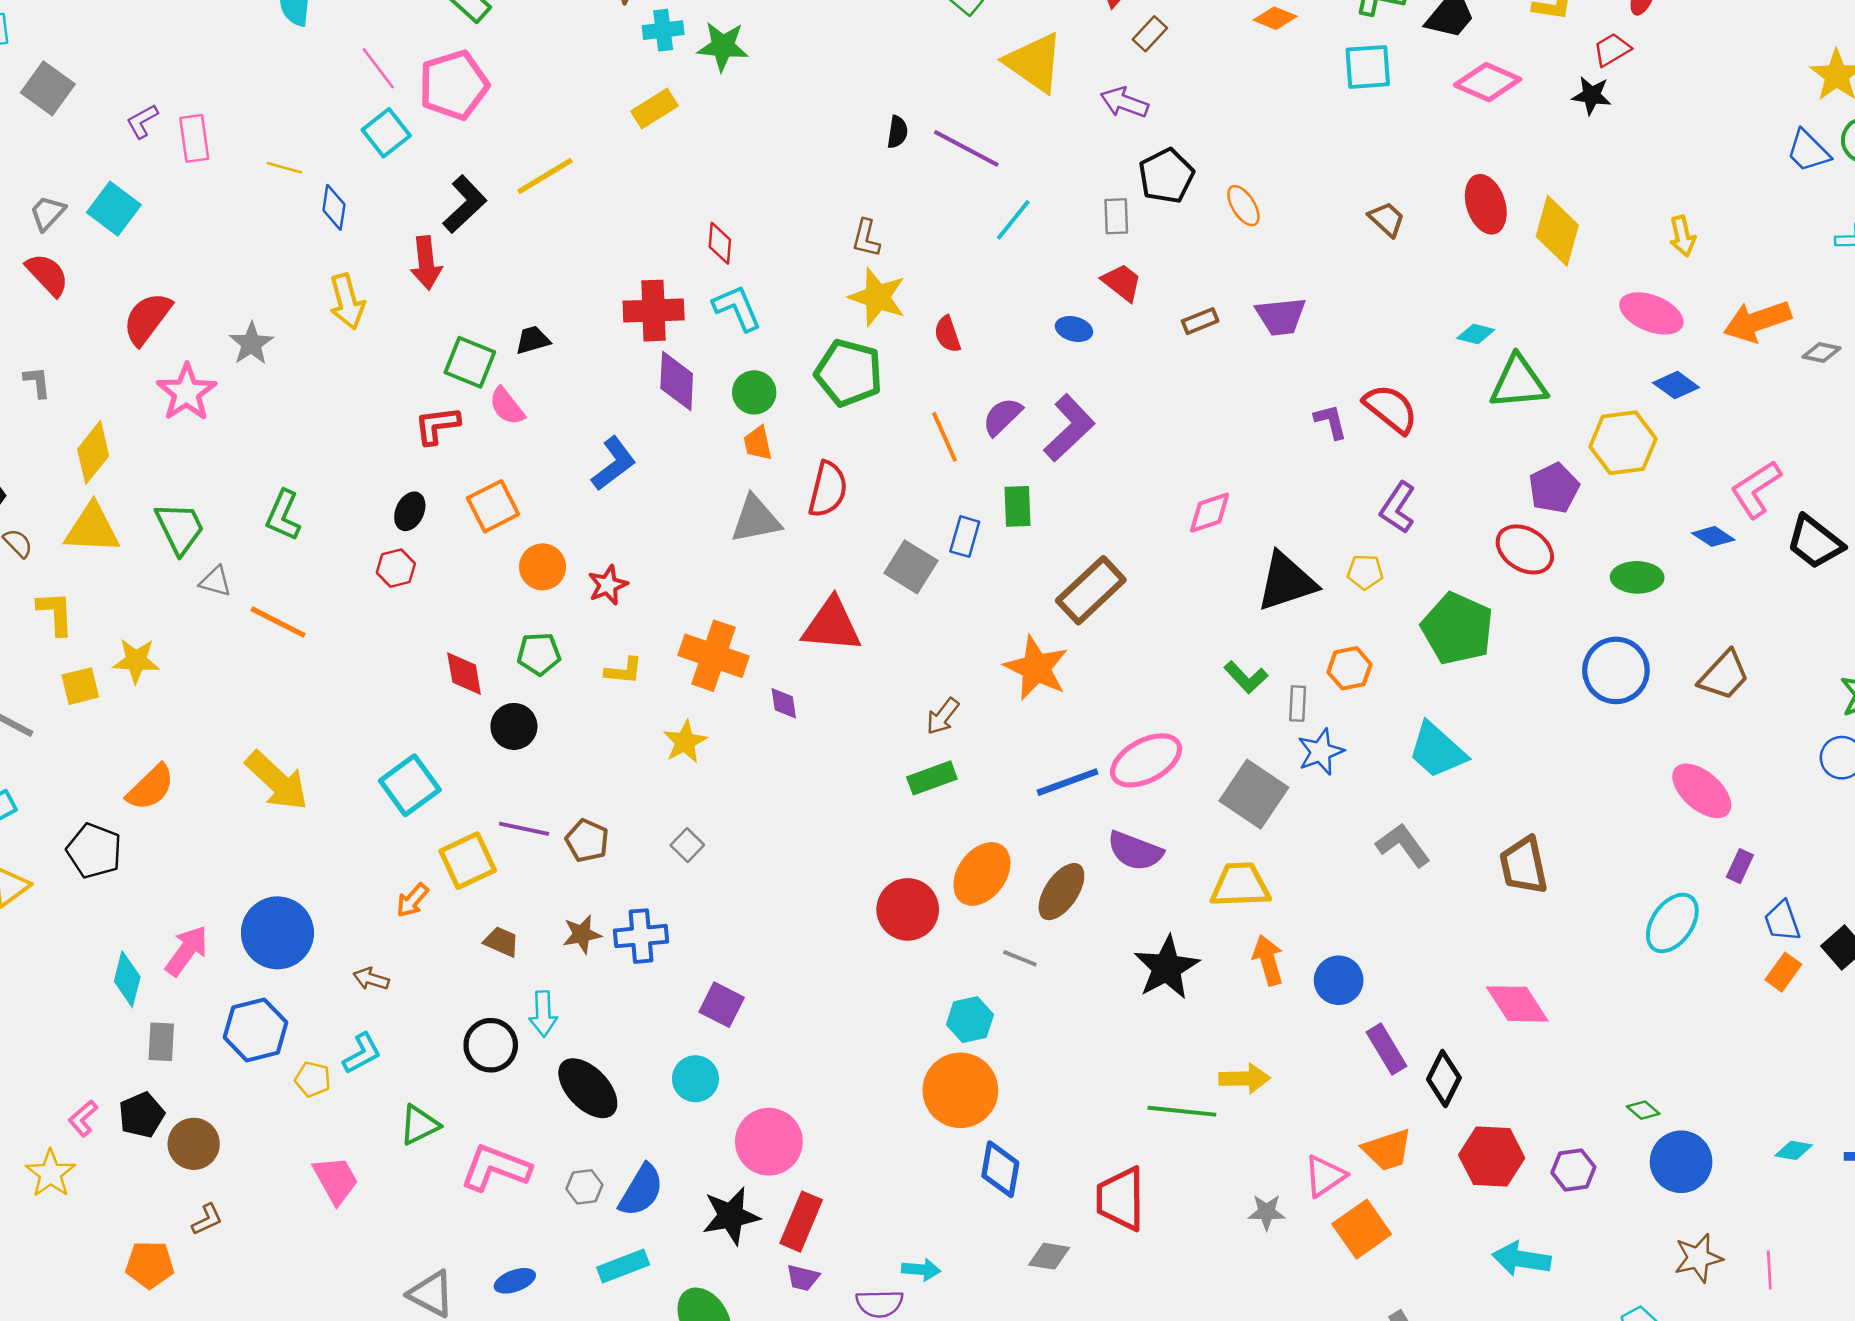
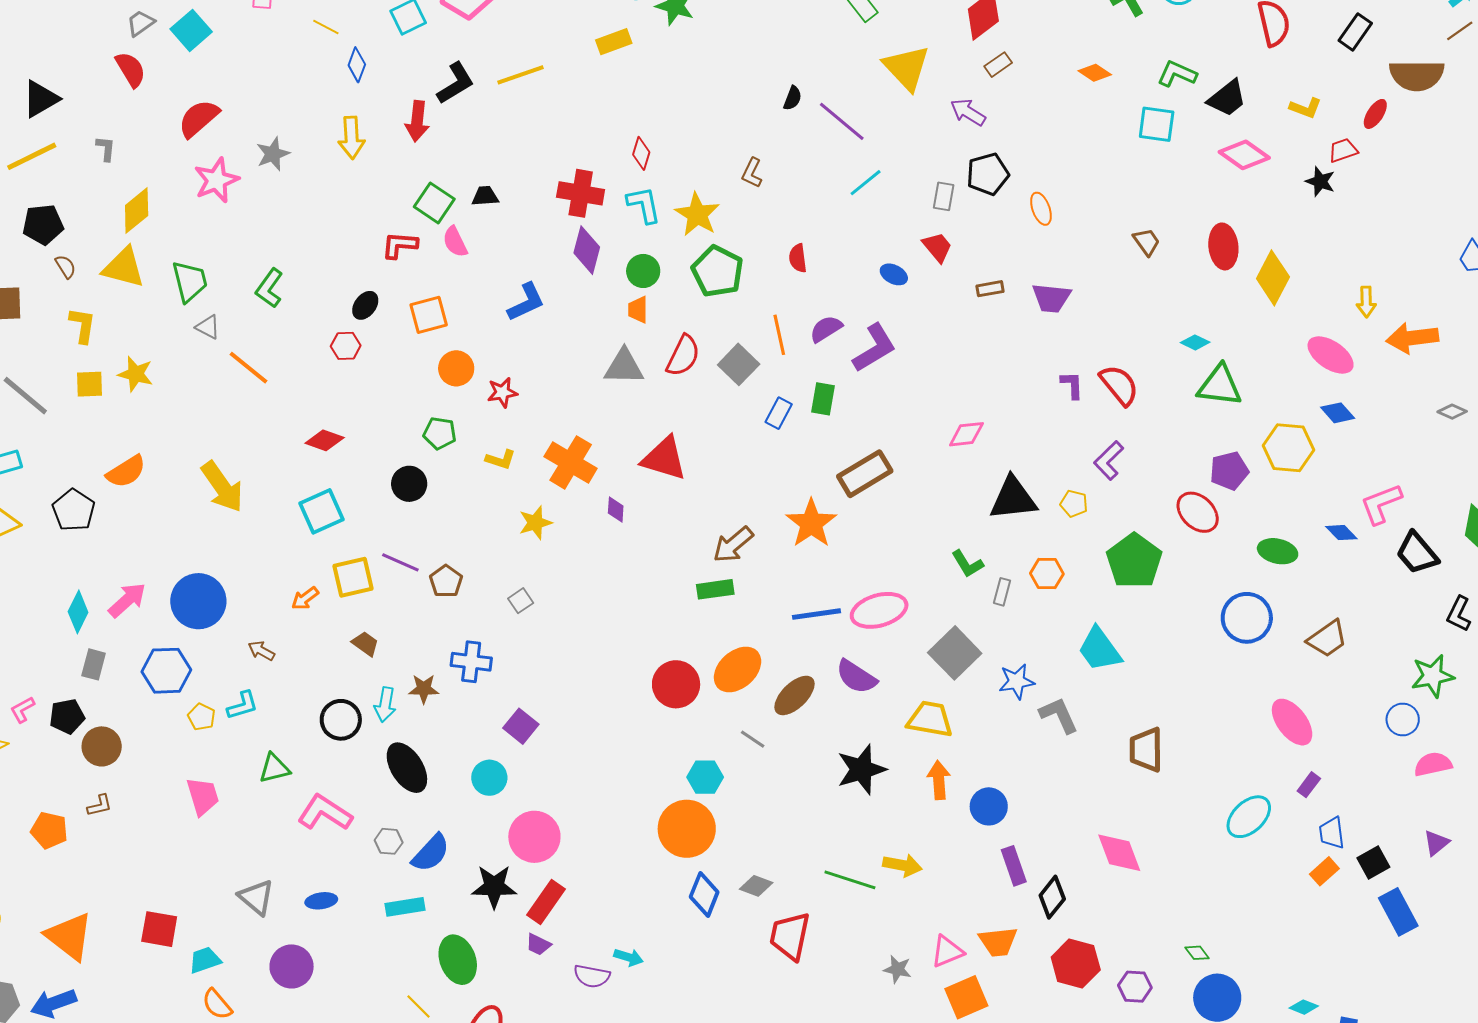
yellow star: (877, 297) -> (697, 214), moved
orange arrow: (1757, 321) -> (1412, 338), moved
gray square: (911, 567) -> (739, 364), moved
red diamond: (464, 674) -> (325, 440), moved, turned -72
brown arrow: (943, 716) -> (733, 545), size x1.4
blue star: (1321, 752) -> (1017, 681), moved
brown star: (582, 934) -> (424, 689), moved
gray diamond: (1049, 1256) -> (756, 886), moved

